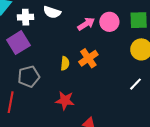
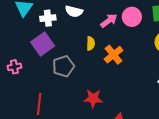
yellow semicircle: (65, 63) -> (91, 43), moved
gray pentagon: (29, 77) -> (63, 66), moved

